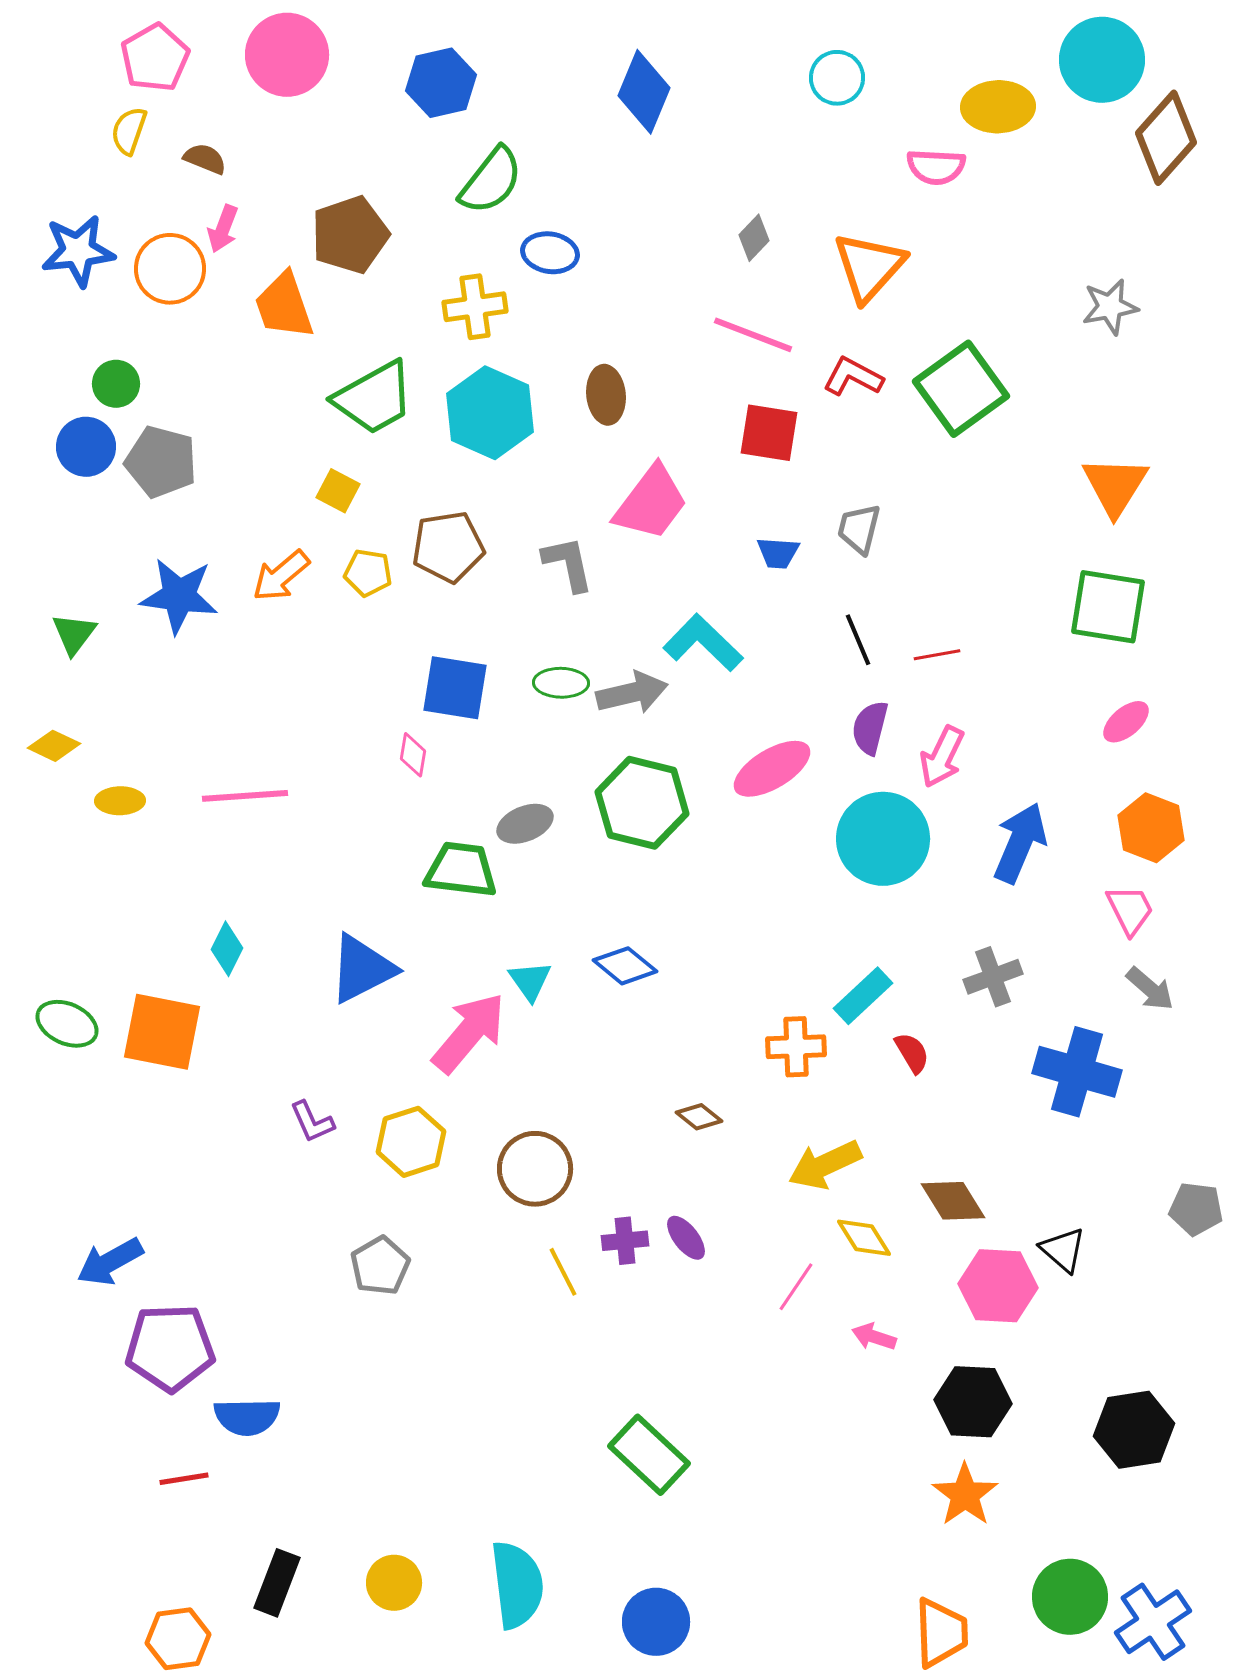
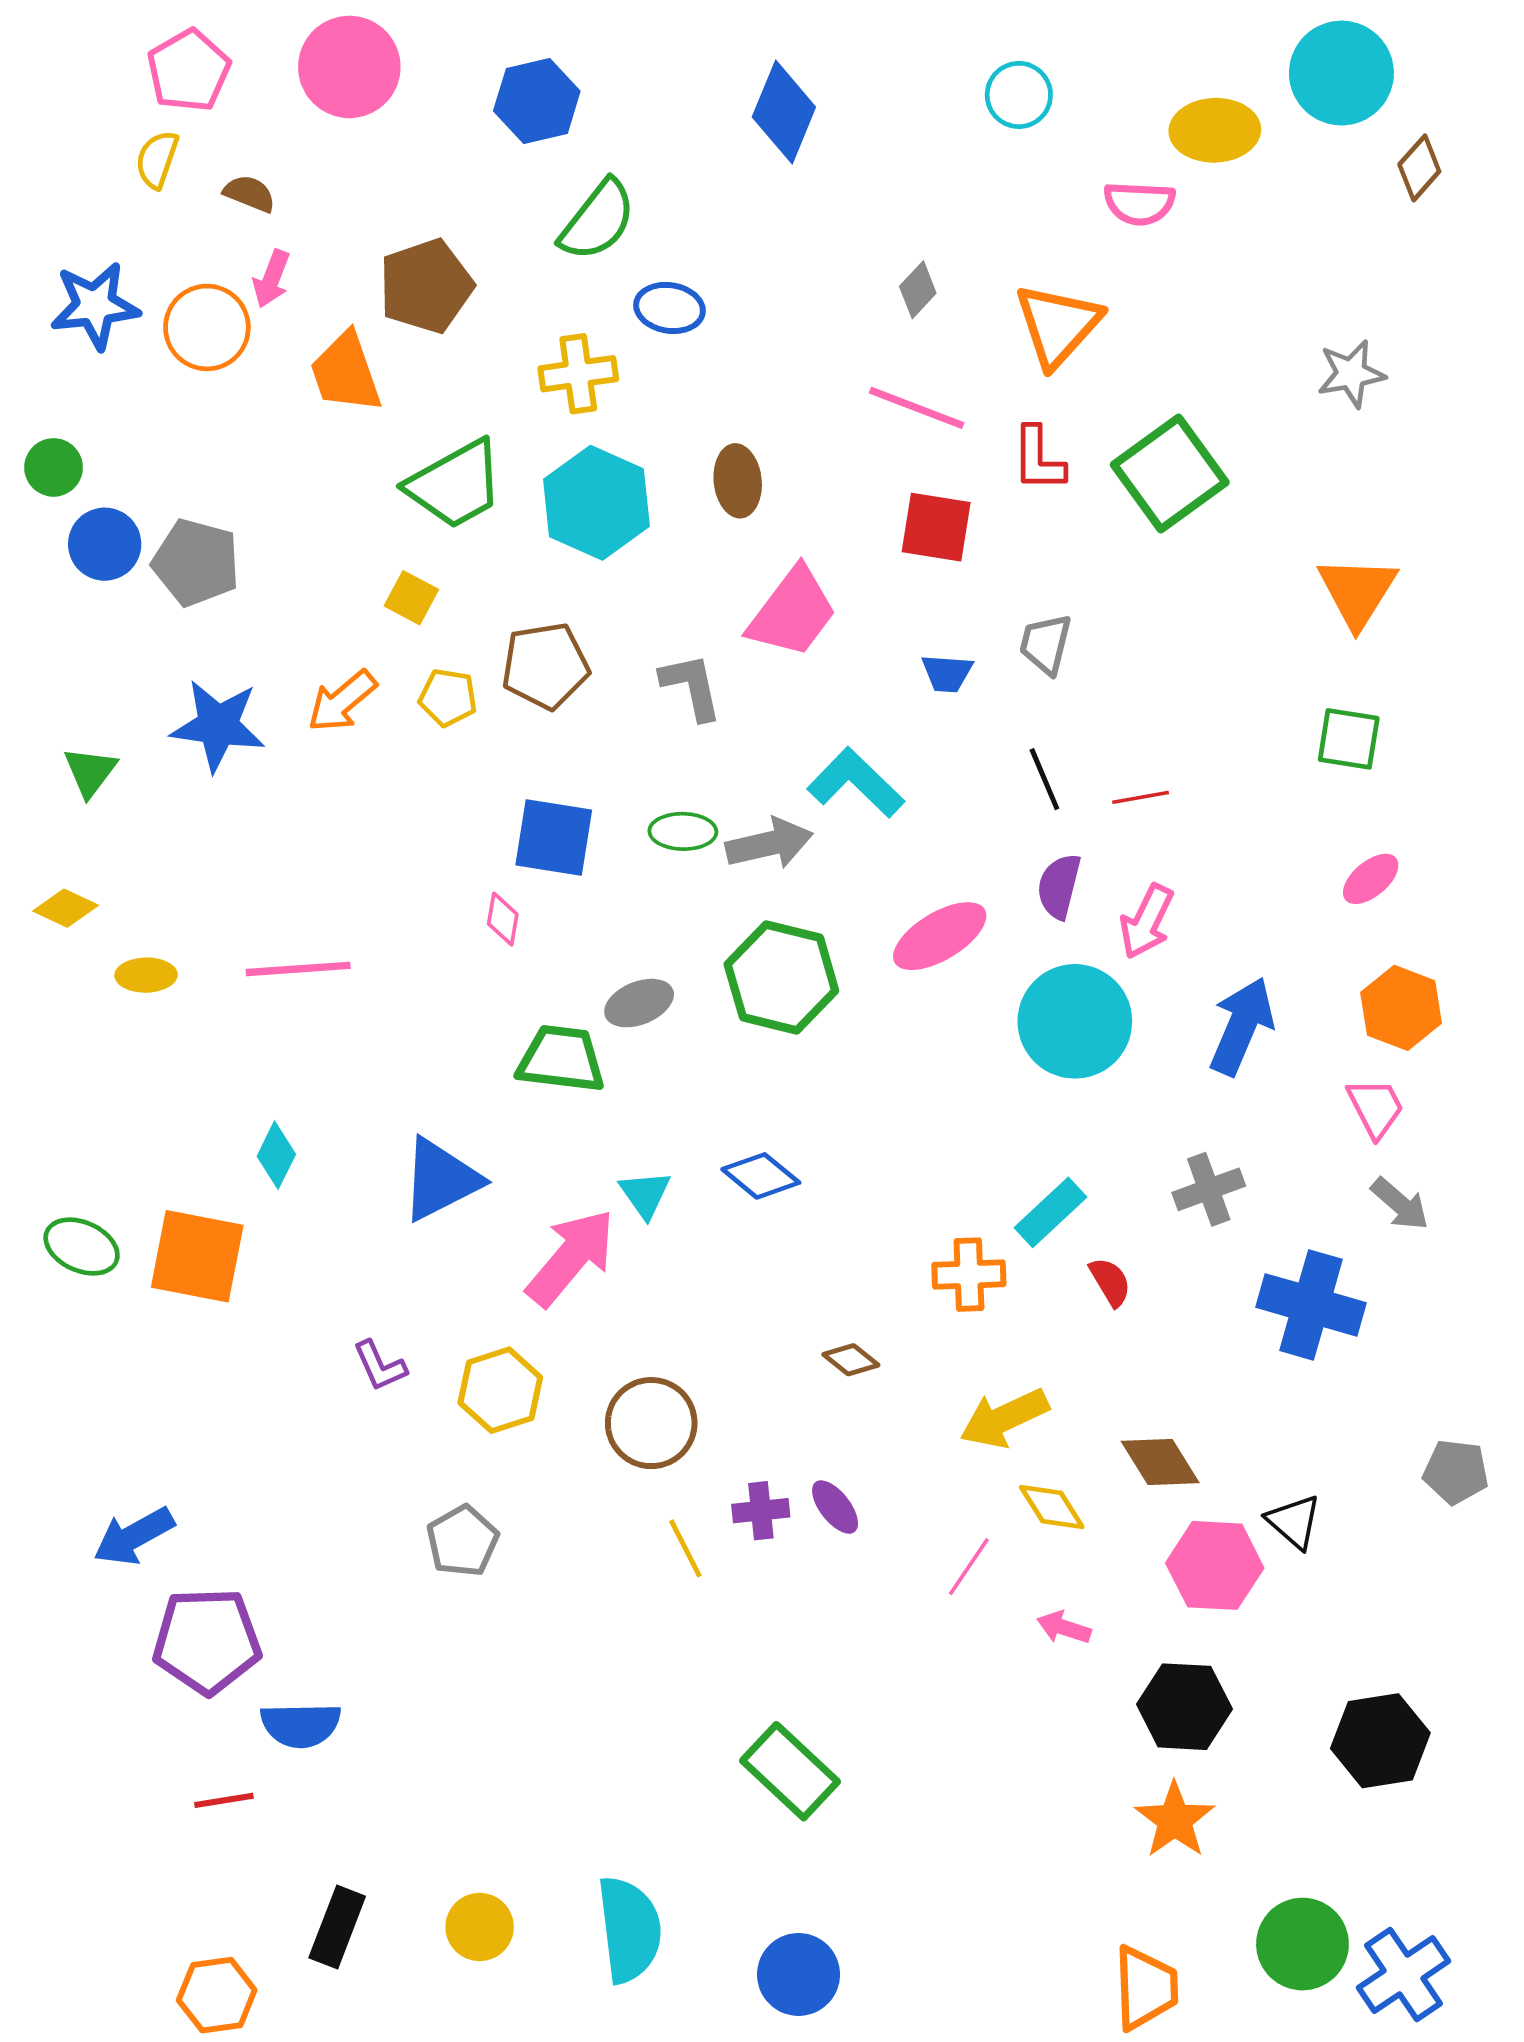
brown diamond: (1166, 138) -> (1419, 168), size x0.6
red L-shape: (853, 377) -> (1038, 459), turned -118
green circle: (116, 384) -> (54, 467), moved
green square: (1108, 607) -> (1349, 739), size x0.7

